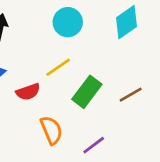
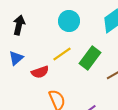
green rectangle: (87, 92) -> (90, 58), moved

